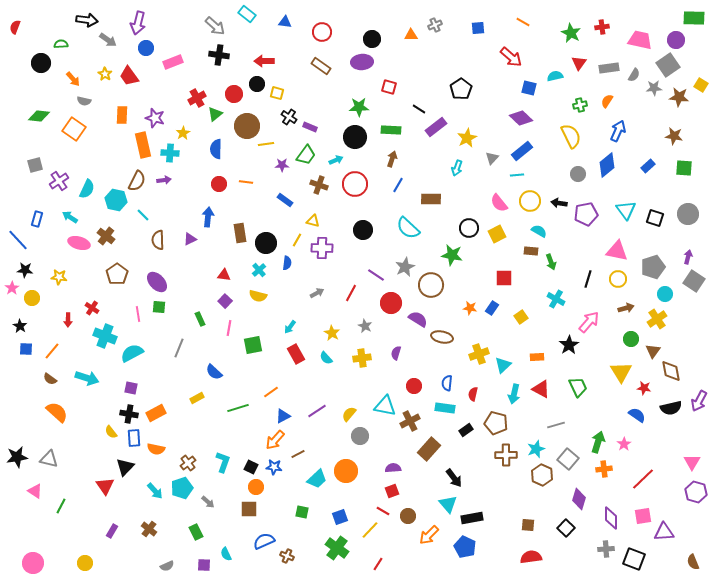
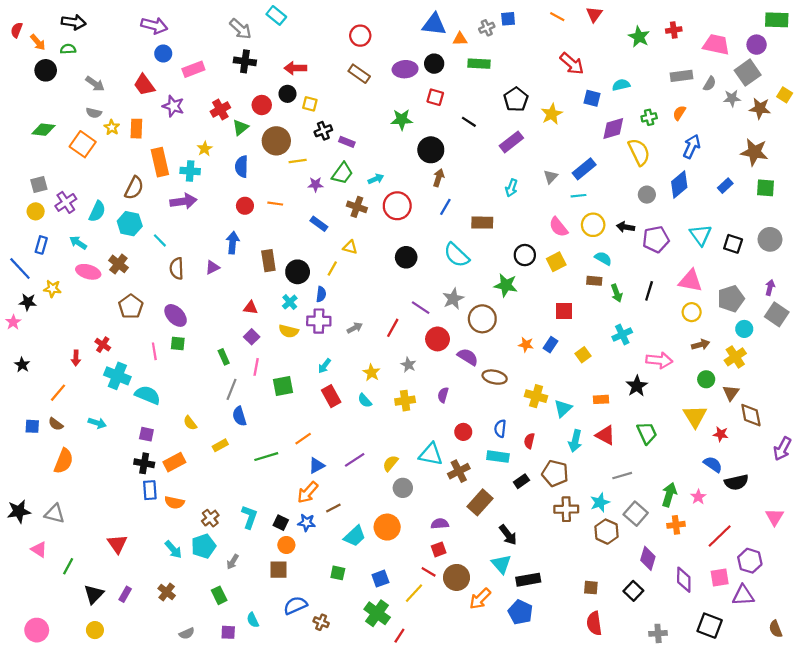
black arrow: (87, 20) -> (74, 22), moved
blue triangle: (285, 22) -> (434, 24), moved, size x1.6
orange line: (523, 22) -> (557, 17), moved
purple arrow: (138, 23) -> (154, 26), turned -90
blue square: (478, 28) -> (508, 19), moved
black circle: (372, 39) -> (434, 64), moved
gray arrow: (108, 40) -> (95, 84), moved
red triangle: (579, 63) -> (594, 14), moved
yellow star: (105, 74) -> (112, 127), moved
orange arrow: (73, 79) -> (38, 42), moved
black cross: (289, 117) -> (323, 131), turned 35
purple star: (155, 118) -> (173, 106), moved
purple diamond: (521, 118) -> (613, 129), moved, turned -60
purple rectangle: (436, 127) -> (511, 142), moved
green rectangle: (391, 130) -> (479, 64), moved
brown star: (674, 136) -> (754, 152), size x1.4
black circle: (355, 137) -> (431, 150), moved
yellow star: (467, 138) -> (552, 114), moved
purple arrow: (164, 180) -> (183, 201), size x1.6
brown semicircle: (137, 181) -> (134, 188), moved
purple cross: (322, 248) -> (319, 321), moved
yellow star: (59, 277) -> (52, 289), moved
black line: (588, 279) -> (649, 291), moved
yellow circle: (32, 298) -> (36, 211), moved
cyan cross: (556, 299) -> (622, 335), turned 36
pink arrow: (589, 322) -> (659, 360), turned 55
gray line: (179, 348) -> (232, 389), moved
blue square: (26, 349) -> (32, 426), moved
cyan semicircle: (132, 353) -> (148, 395), turned 50
yellow cross: (479, 354) -> (536, 396), turned 36
blue semicircle: (214, 372) -> (239, 416), turned 30
cyan arrow: (87, 378) -> (97, 423), size x0.7
black semicircle: (671, 408) -> (736, 482), moved
orange semicircle: (57, 412) -> (64, 461), turned 70
yellow semicircle: (111, 432) -> (190, 423), moved
black triangle: (125, 467) -> (94, 594), moved
purple hexagon: (696, 492) -> (750, 561), moved
gray arrow: (208, 502) -> (233, 562), turned 80
brown circle: (408, 516) -> (457, 577), size x1.5
gray cross: (606, 549) -> (658, 633), moved
red semicircle: (531, 557) -> (594, 623), turned -90
red line: (378, 564) -> (399, 636), moved

